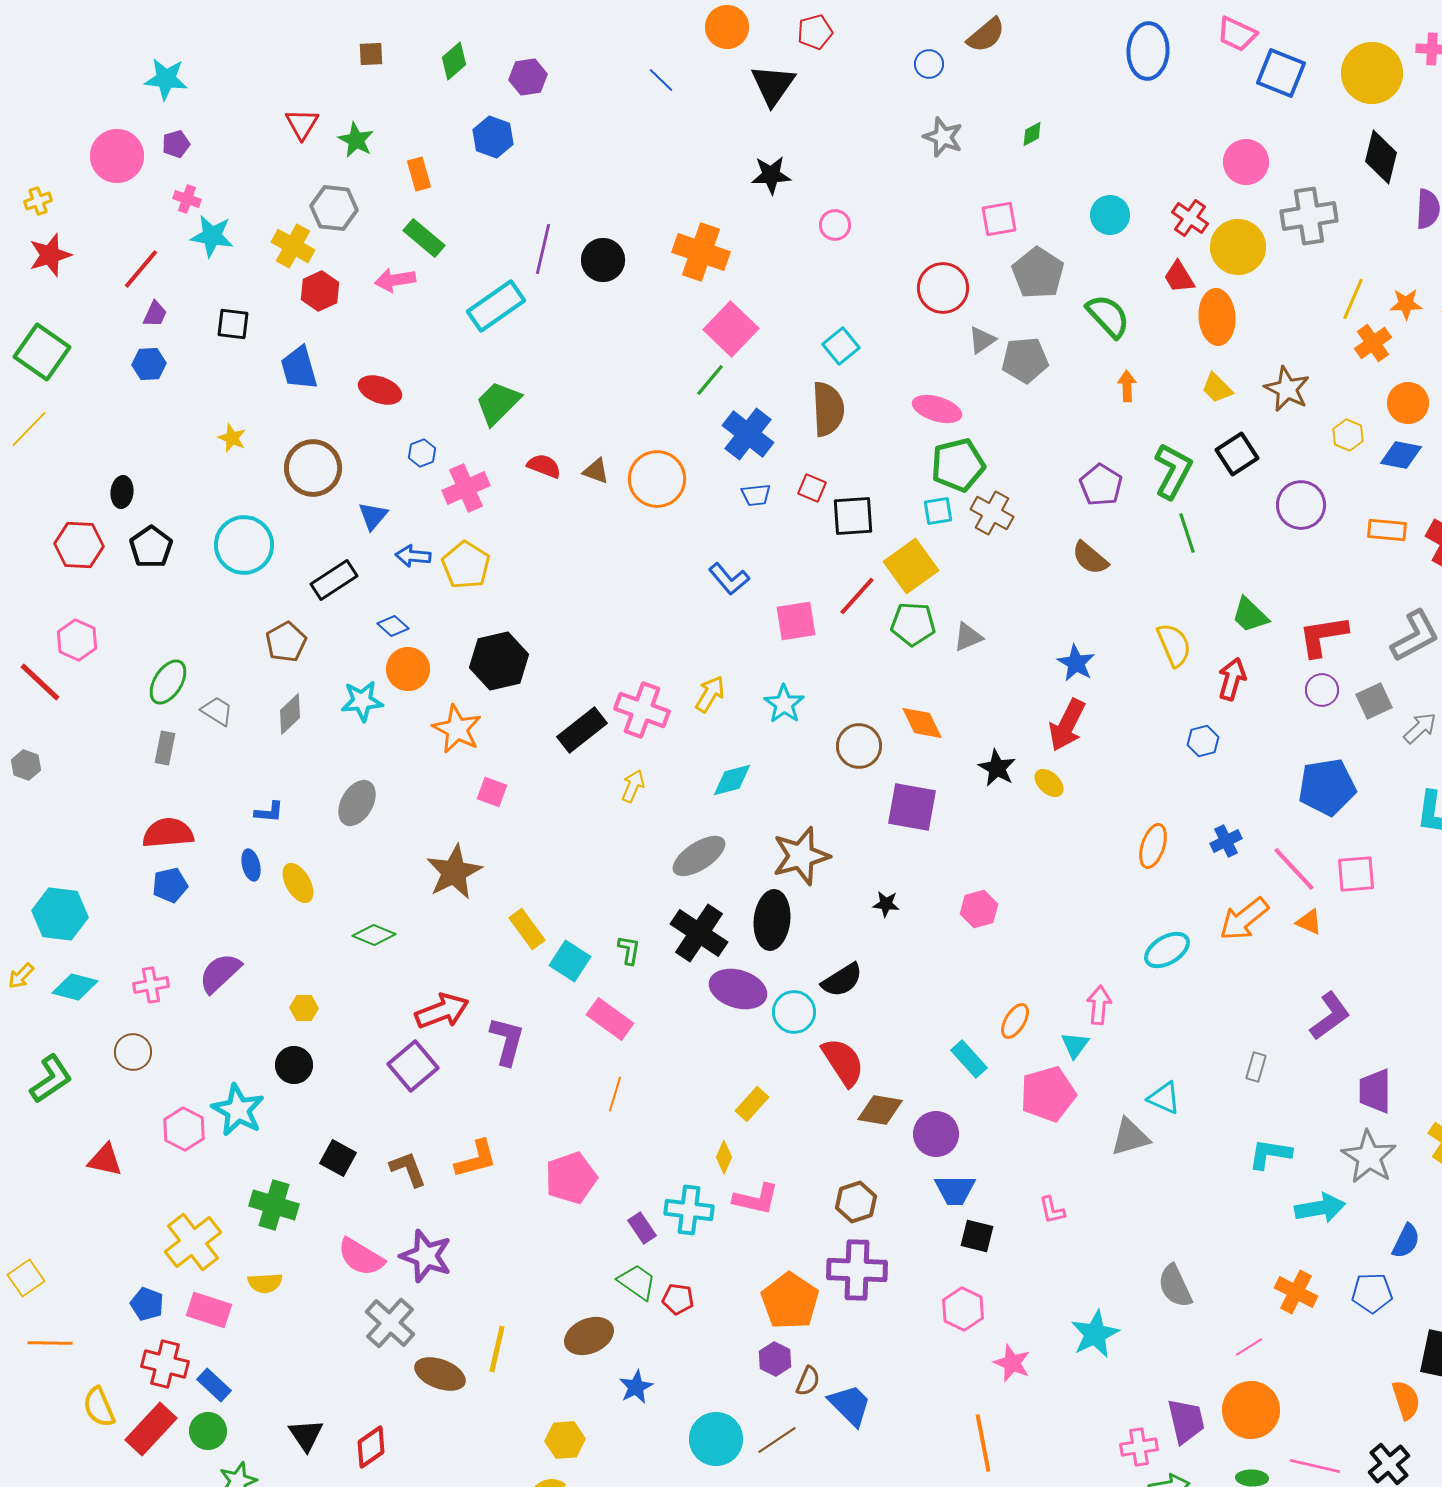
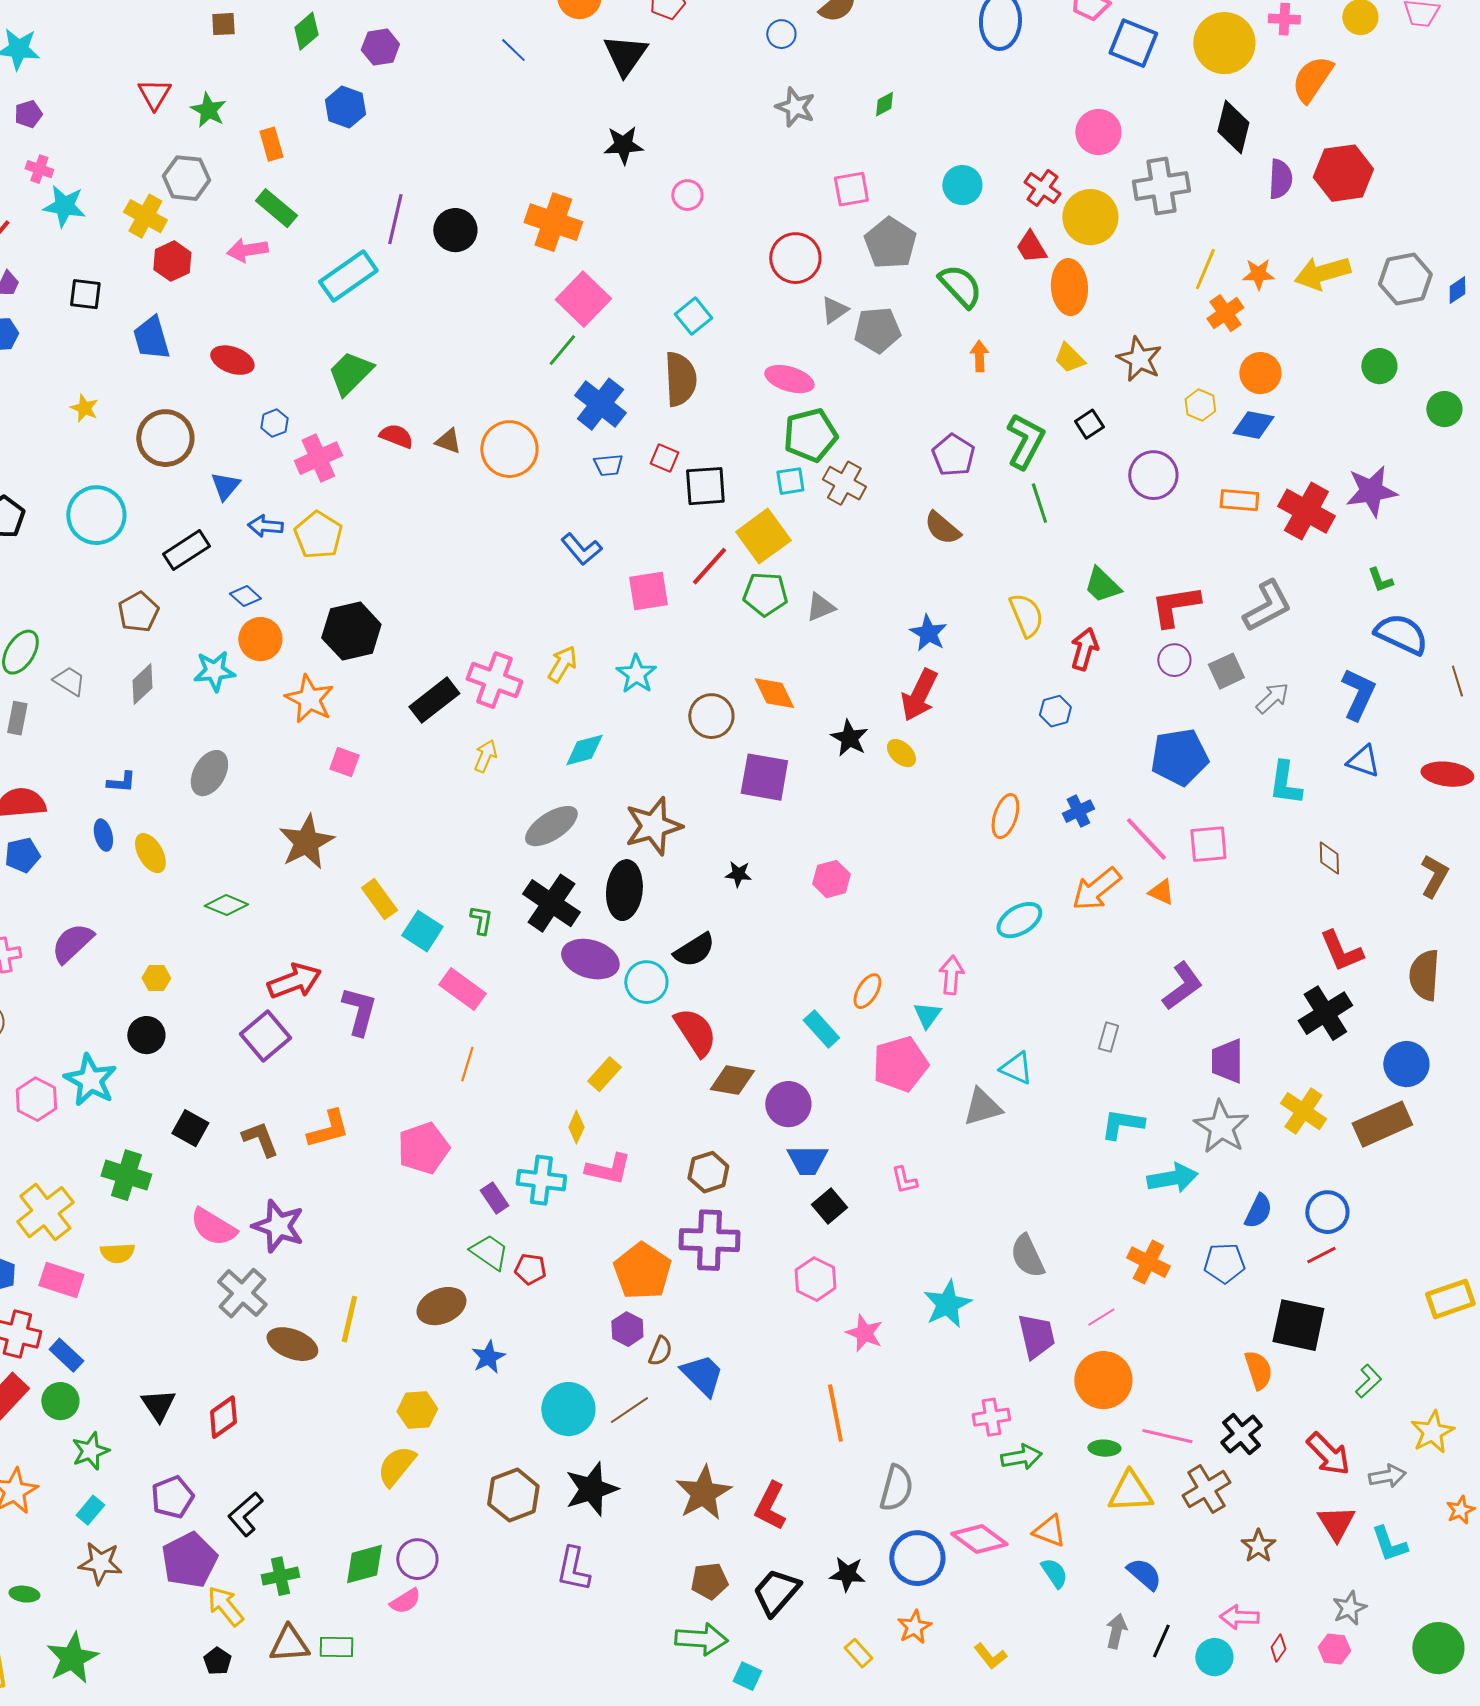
black square: (1237, 454) -> (1089, 424), size x0.7
black square: (977, 1236) -> (829, 1206), turned 36
purple trapezoid: (1186, 1421) -> (1036, 1336), moved

